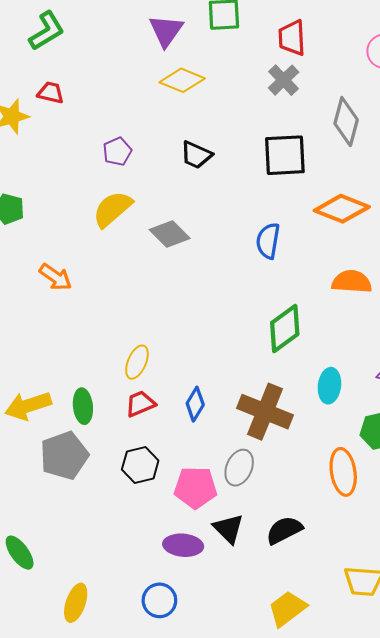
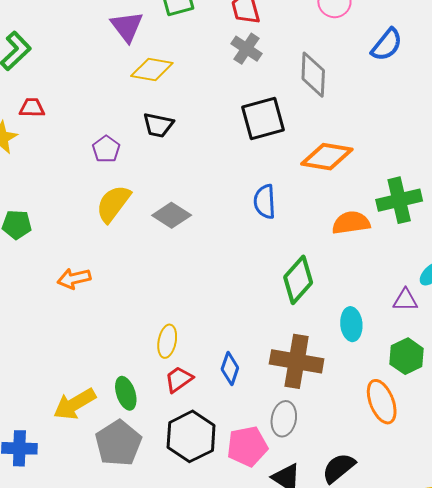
black trapezoid: (196, 155) -> (158, 125), moved
orange arrow: (55, 277) -> (74, 279), turned 144
black hexagon: (140, 465) -> (191, 436), size x1.4

